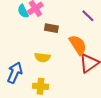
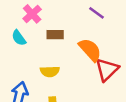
cyan semicircle: (23, 11) -> (19, 38), moved

